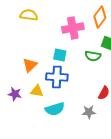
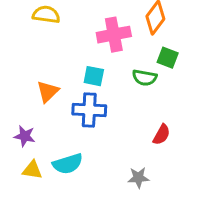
yellow triangle: (37, 91) -> (32, 170), moved
cyan semicircle: (55, 109) -> (68, 164), moved
gray star: (89, 112) -> (138, 178), moved

